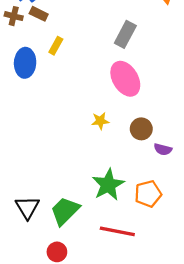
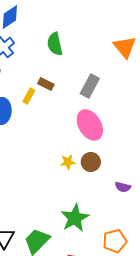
brown rectangle: (39, 14) -> (46, 84), moved
brown circle: (141, 129) -> (91, 162), moved
orange pentagon: (148, 194) -> (115, 241), moved

